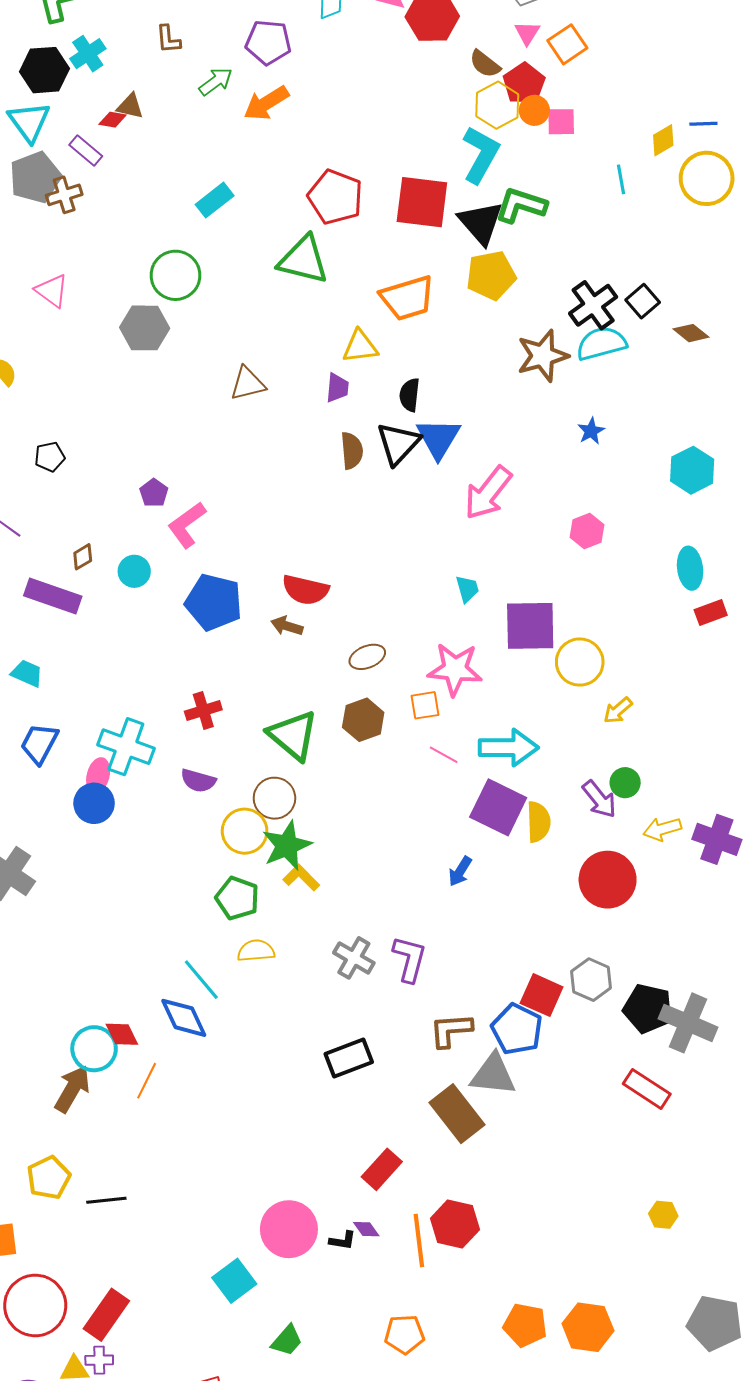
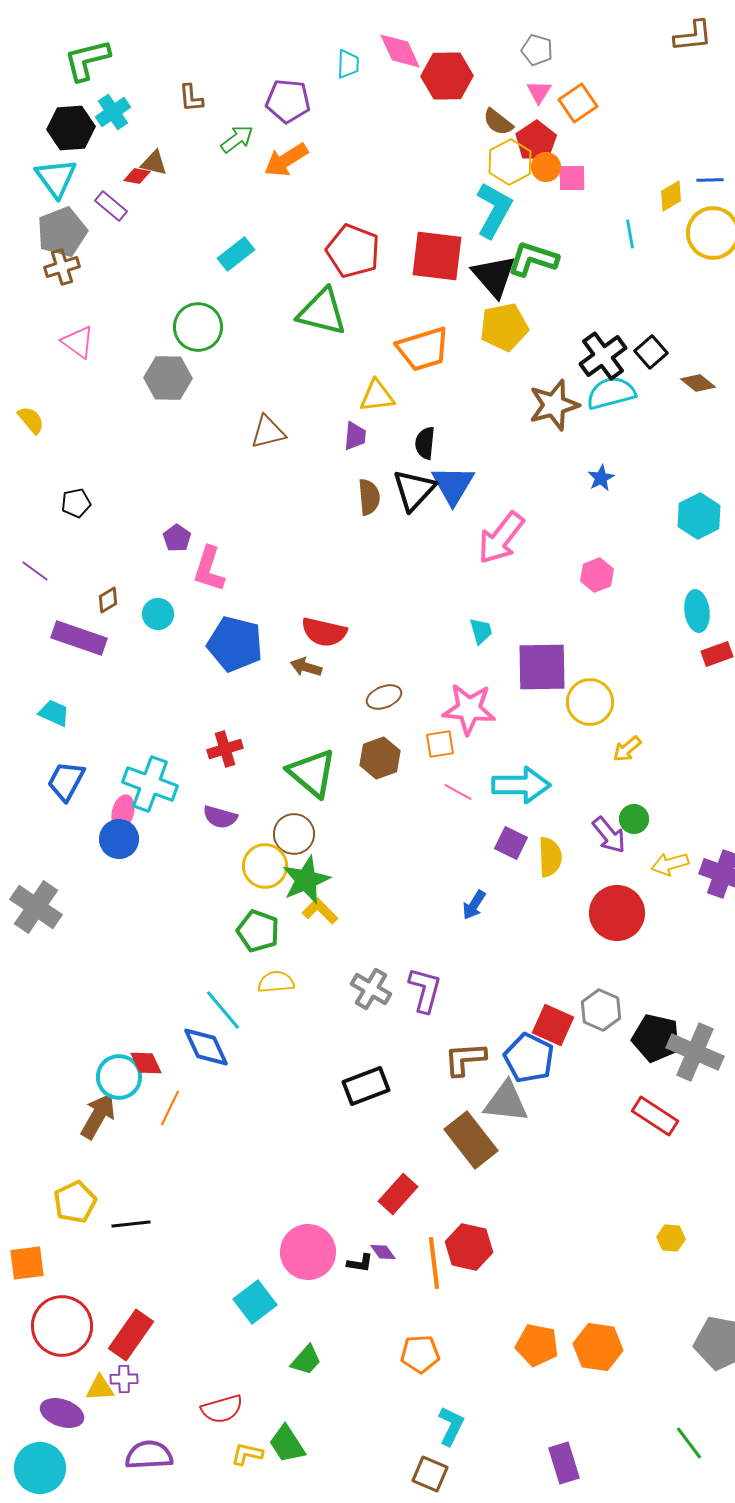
brown cross: (64, 195) -> (62, 267), moved
pink L-shape: (187, 525) -> (209, 569), turned -36
purple square: (498, 807) -> (511, 843), size x0.6

